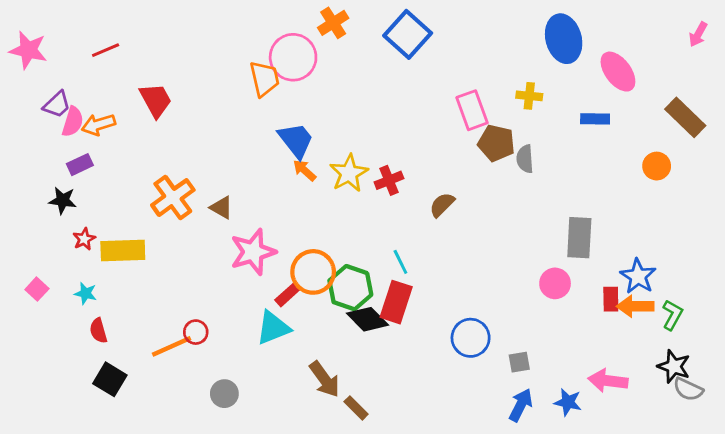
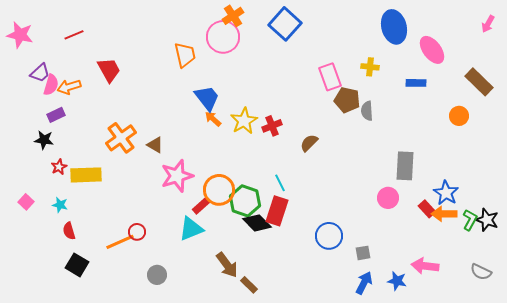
pink circle: (293, 57) -> (223, 37), moved
red rectangle: (611, 299) -> (427, 209), turned -42
black star: (674, 366) -> (487, 220), moved

